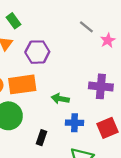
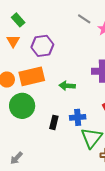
blue cross: (75, 123) -> (78, 117), moved

